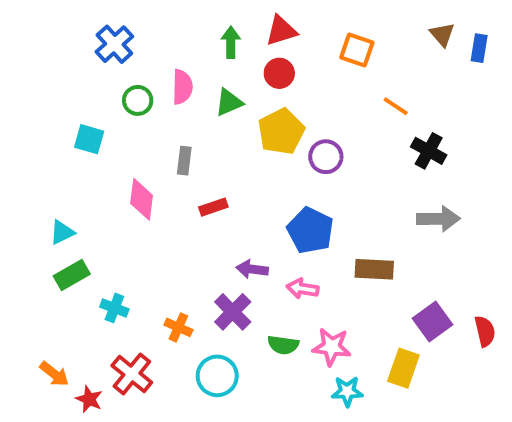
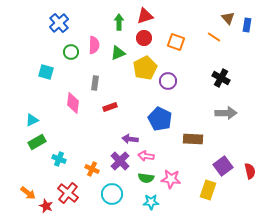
orange square: (357, 50) -> (176, 42), moved
orange line: (396, 106) -> (214, 37), moved
pink arrow: (303, 289) -> (146, 156), moved
cyan star: (347, 391) -> (151, 202), moved

